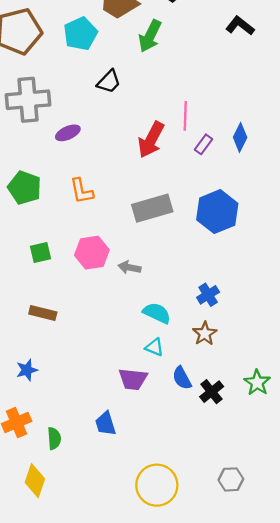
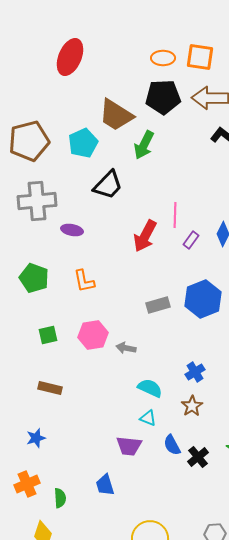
black trapezoid: (109, 82) -> (108, 185), size x1.4
purple ellipse: (68, 133) -> (72, 230), turned 35
gray rectangle: (152, 208) -> (158, 305), moved, size x0.7

